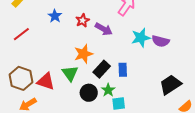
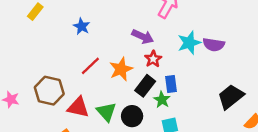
red star: (82, 20) -> (153, 59), moved
red line: (21, 34) -> (90, 66), moved
green triangle: (70, 73) -> (106, 112), moved
brown hexagon: (21, 78) -> (49, 91), moved
green star: (108, 90) -> (162, 100), moved

